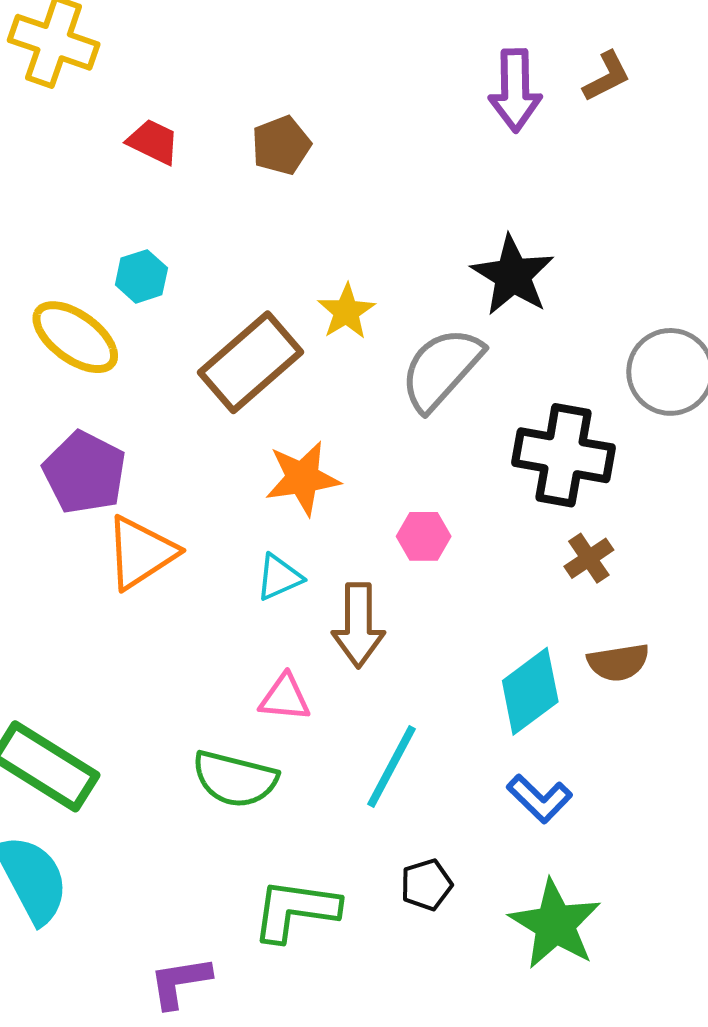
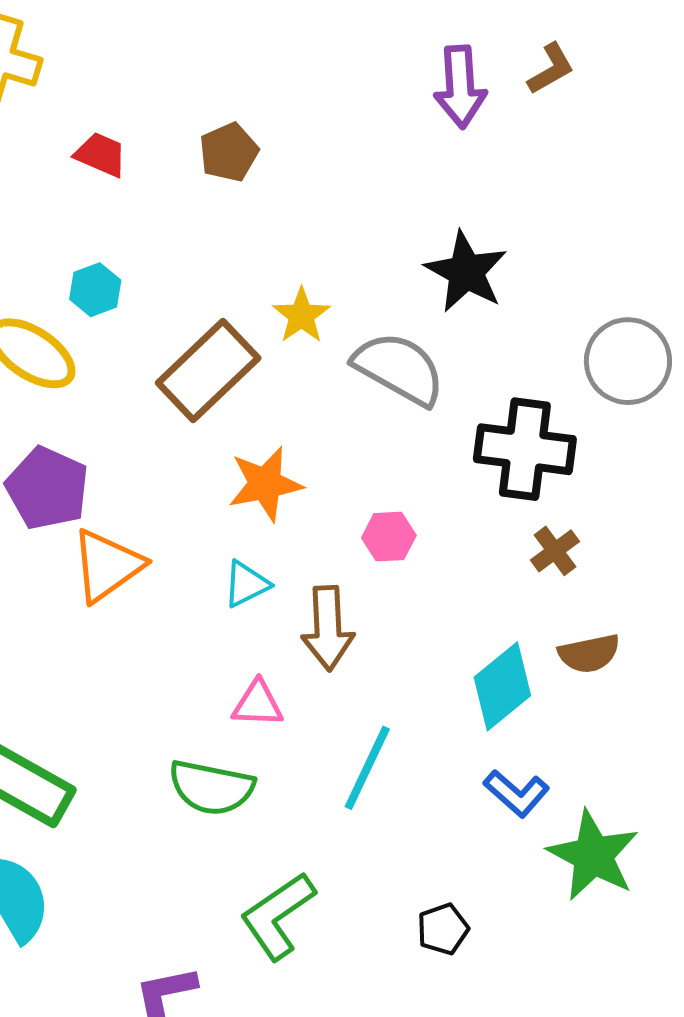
gray semicircle: (441, 369) -> (399, 368), turned 80
black pentagon: (426, 885) -> (443, 929), moved
green L-shape: (295, 910) -> (278, 916), turned -40
green star: (555, 924) -> (593, 855), moved

